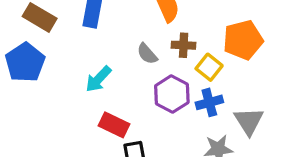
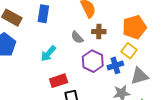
yellow square: (209, 67) -> (129, 51), moved
gray triangle: (249, 121) -> (139, 76), turned 48
red rectangle: (114, 125) -> (59, 81), turned -42

